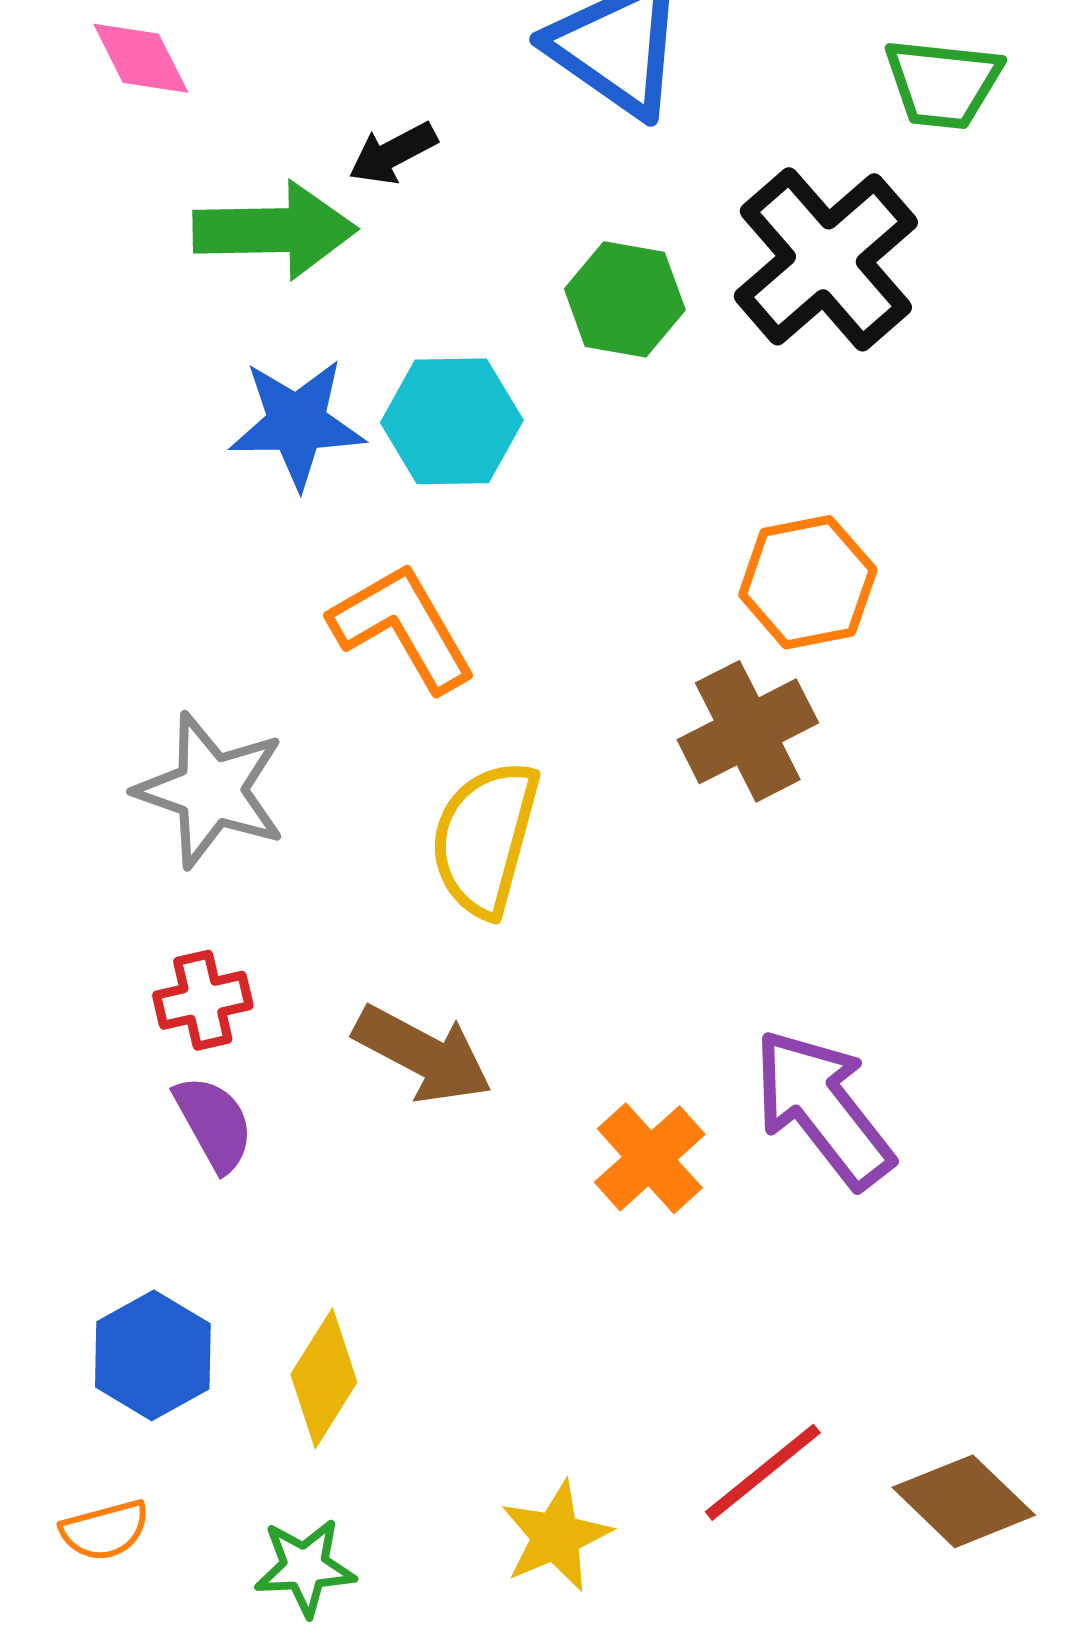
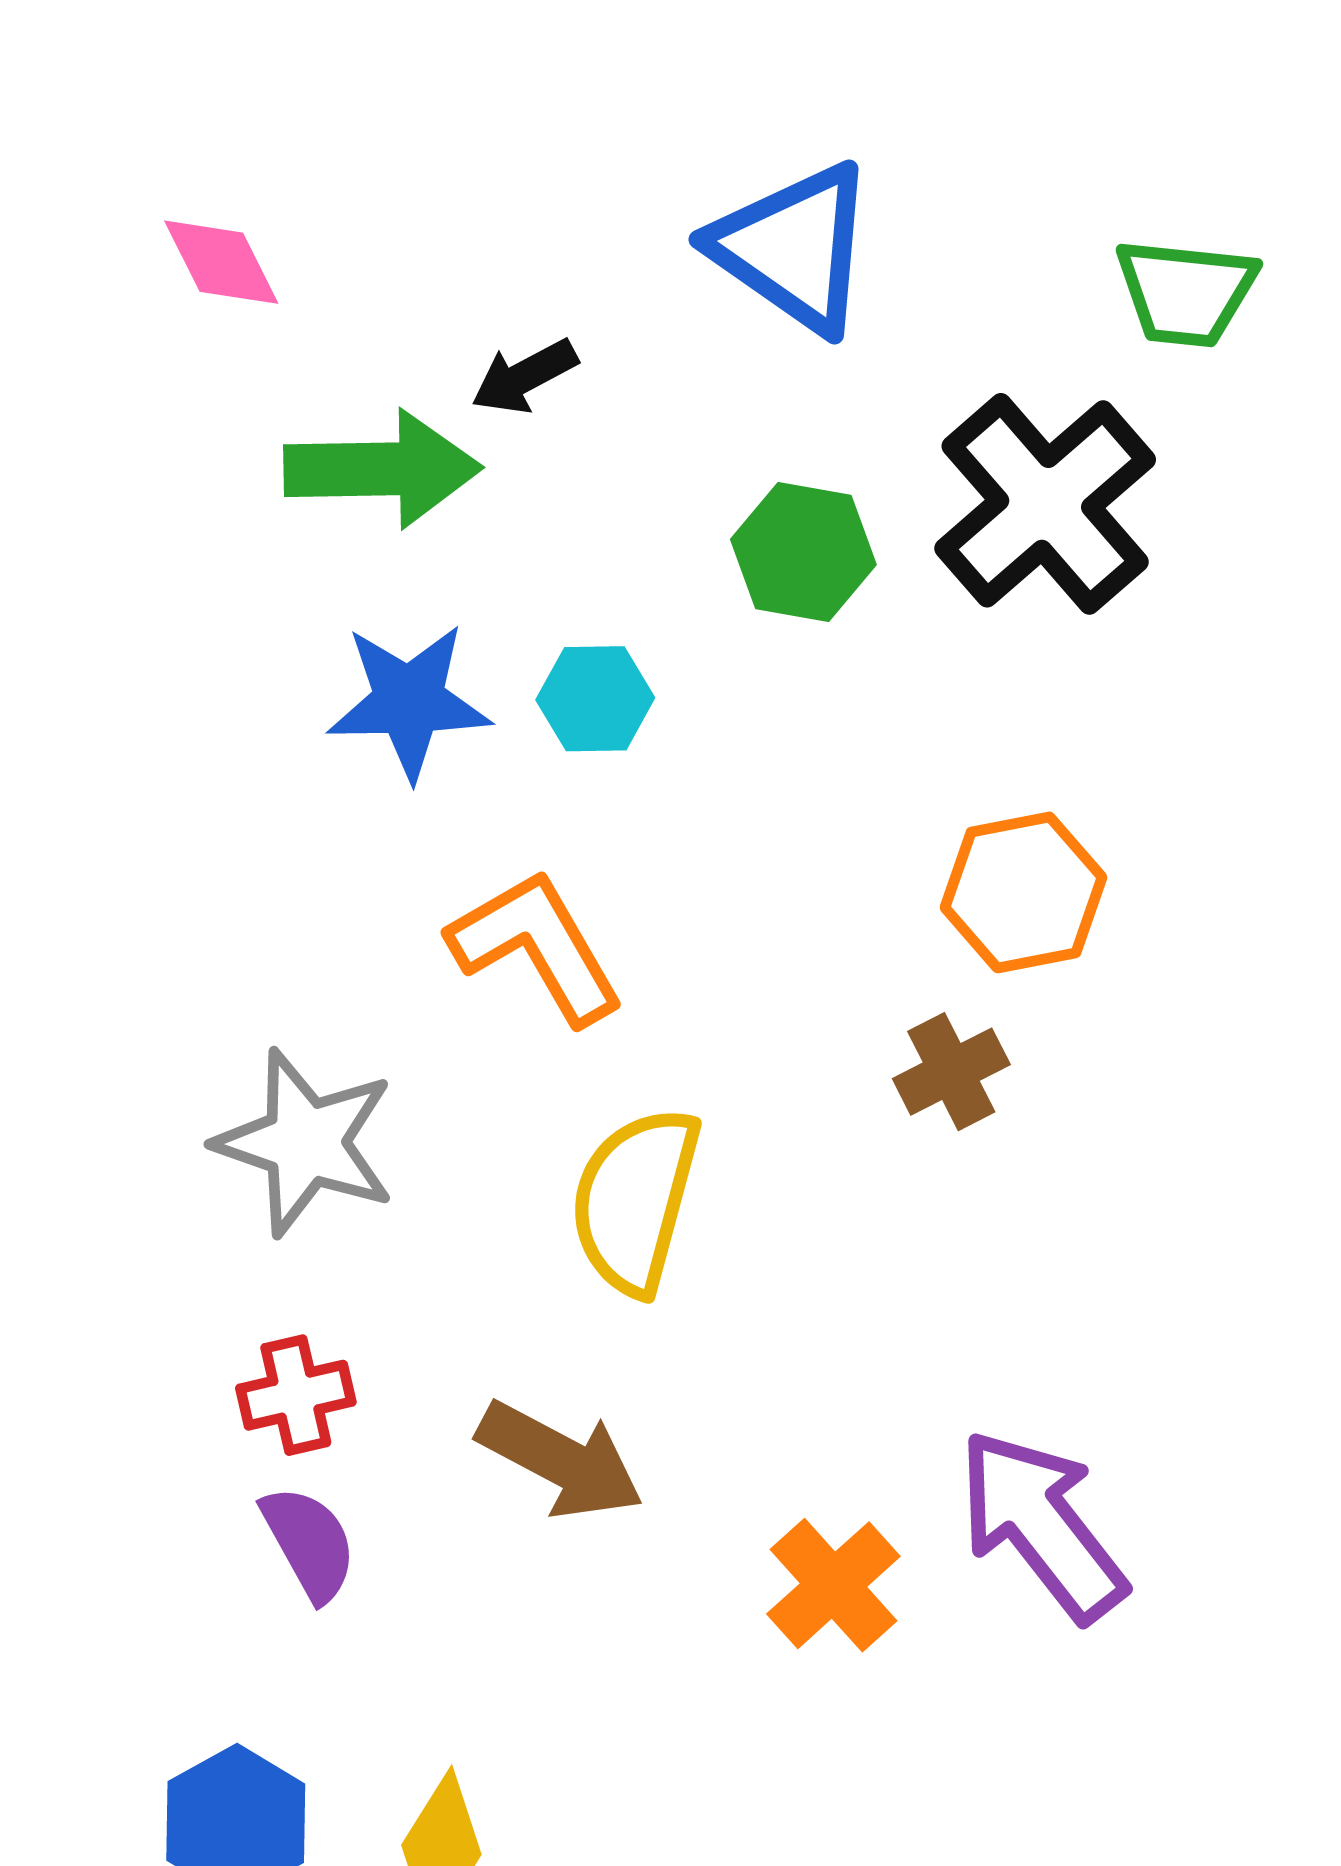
cyan hexagon: (452, 421) -> (595, 699), size x0.7
brown cross: (748, 731) -> (951, 1072), size x0.7

